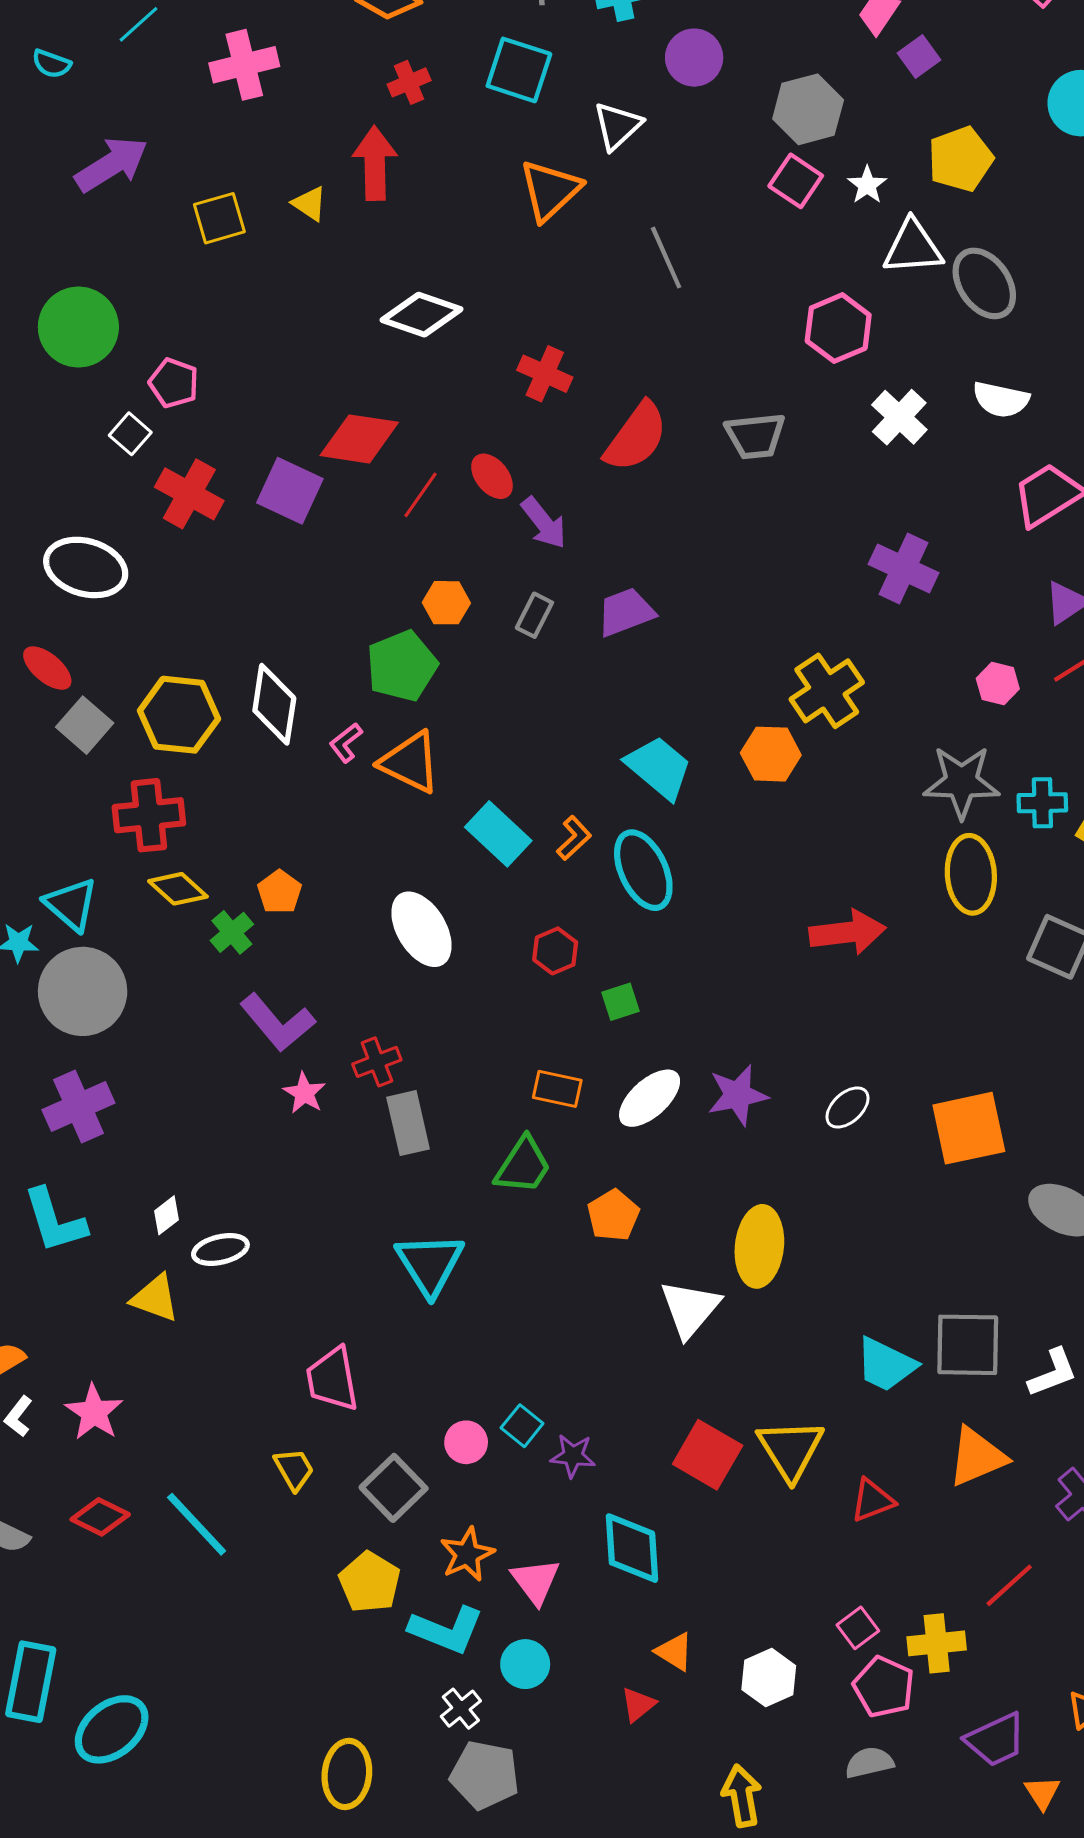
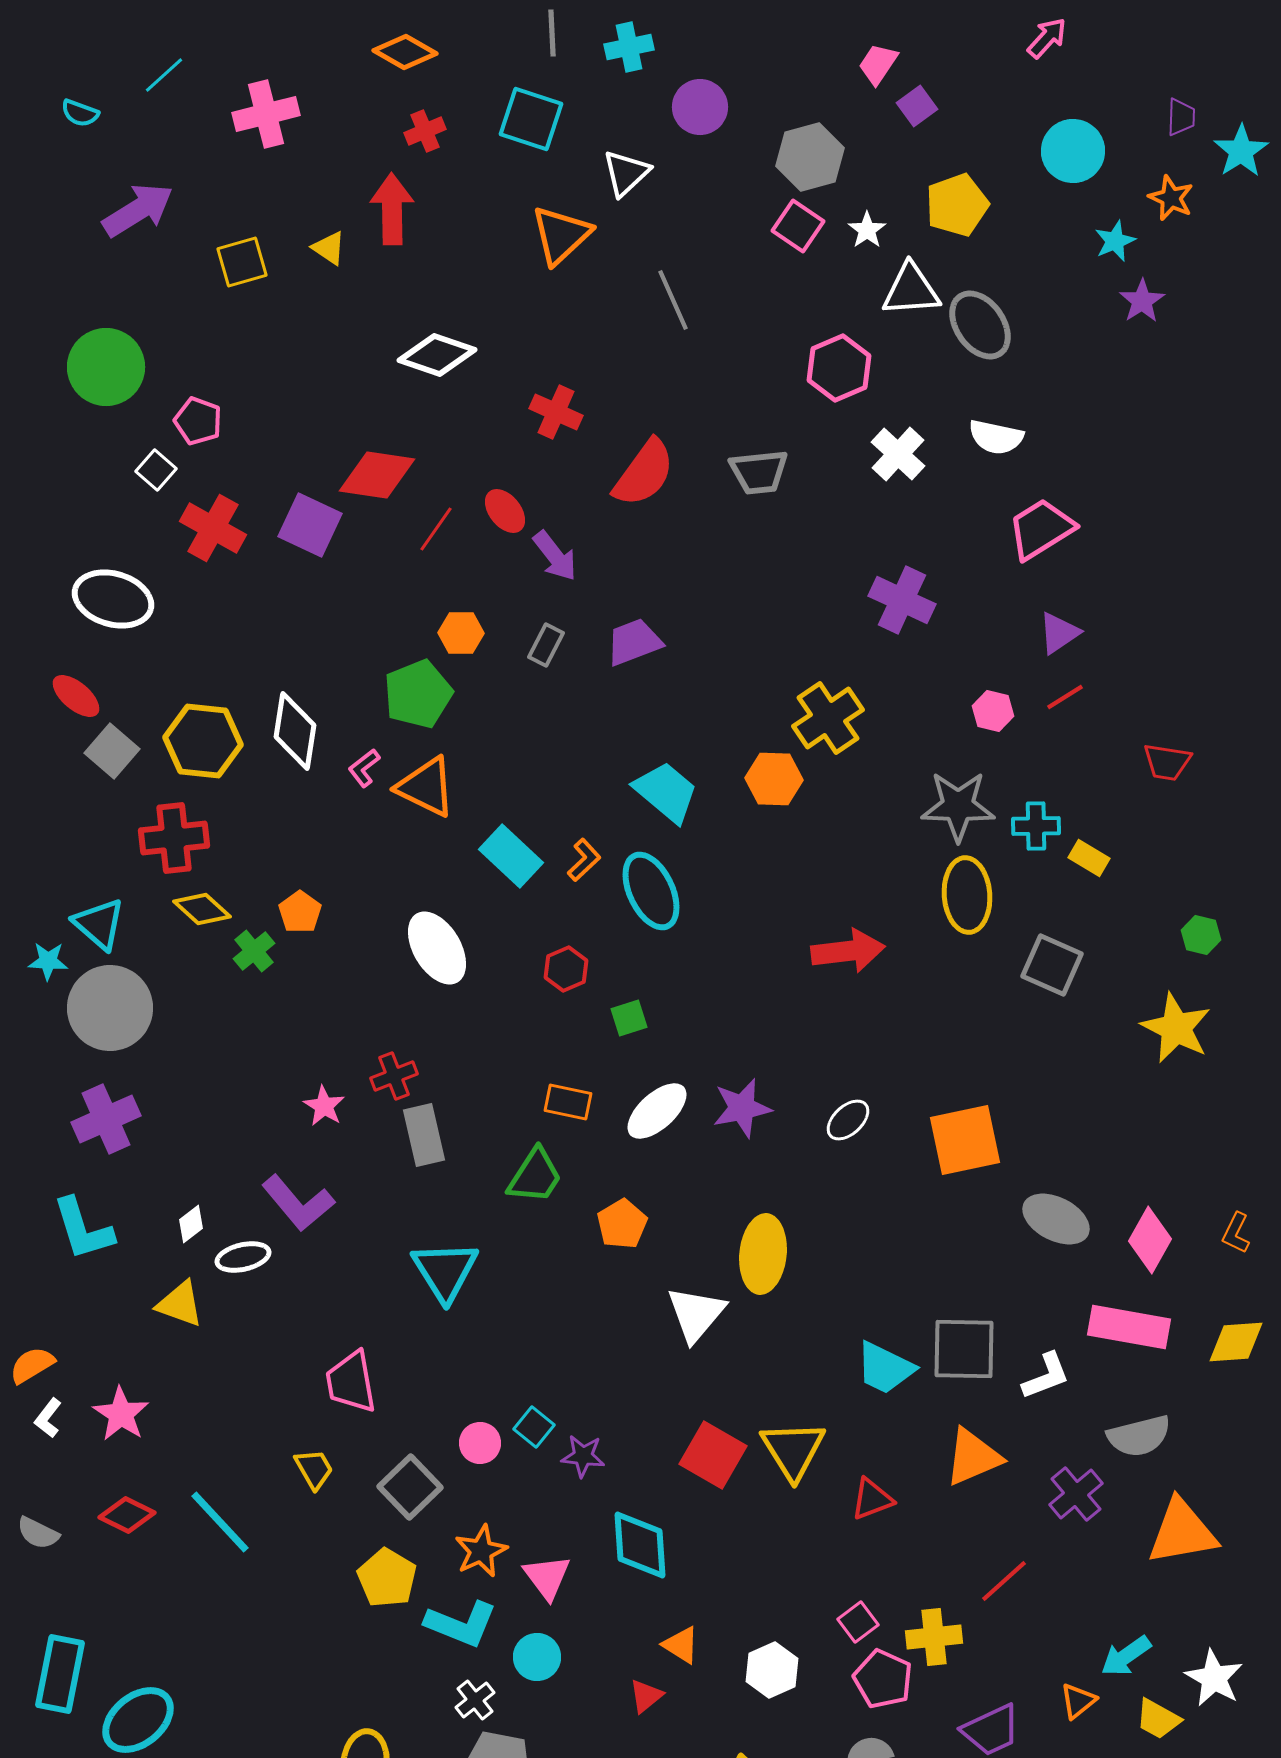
purple L-shape: (277, 1023) -> (298, 1203), moved

